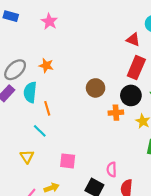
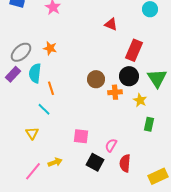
red triangle: (133, 40) -> (111, 24), moved
brown circle: (96, 88) -> (96, 79), moved
pink square: (68, 161) -> (81, 136), moved
pink semicircle: (112, 169) -> (111, 145), turned 32

